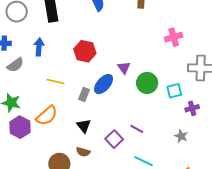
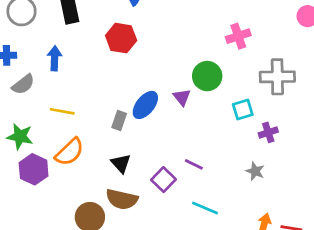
red hexagon: (85, 51) -> (121, 38), moved
purple triangle: (124, 68) -> (182, 97), moved
yellow line: (55, 82) -> (62, 111), moved
green circle: (147, 83) -> (207, 76), moved
brown semicircle: (83, 152) -> (122, 199), size x1.6

